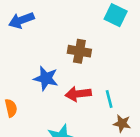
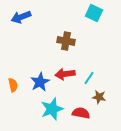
blue star: (46, 78) -> (40, 82), moved, turned 30
cyan line: (109, 99) -> (89, 78), turned 48

